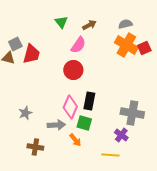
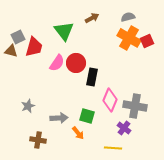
green triangle: (61, 22) -> (64, 31), moved, size x1.5
pink semicircle: (78, 45) -> (57, 63), moved
black rectangle: (89, 101) -> (92, 77), moved
pink diamond: (70, 107) -> (110, 100), moved

